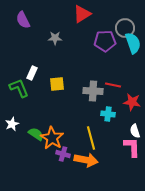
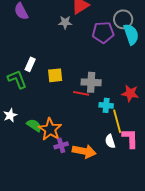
gray star: (55, 38) -> (65, 22), moved
red line: (113, 85) -> (81, 93), moved
white semicircle: (135, 131) -> (110, 141), moved
yellow line: (91, 138) -> (117, 121), moved
purple cross: (63, 154) -> (61, 145), turned -32

